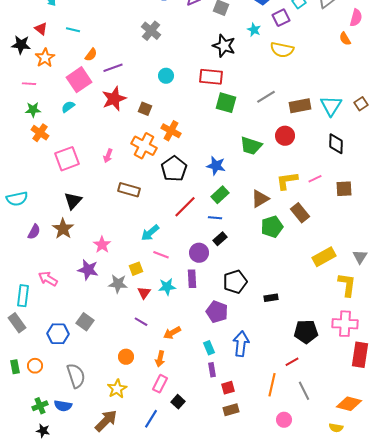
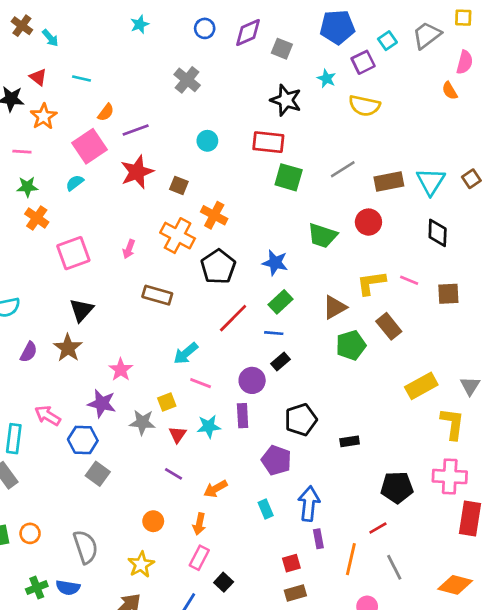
pink line: (315, 179) -> (409, 280), turned 48
blue hexagon: (58, 334) -> (83, 440), moved
purple rectangle: (212, 370) -> (318, 539), moved

